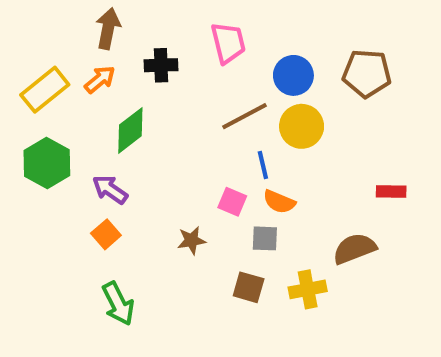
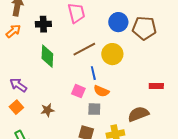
blue circle: (293, 75) -> (118, 22), moved
green diamond: (130, 130) -> (47, 56), moved, turned -50
brown star: (192, 240) -> (47, 110), moved

